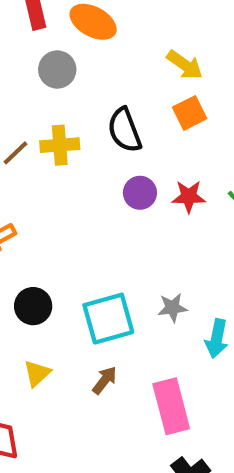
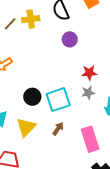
red star: (189, 197) -> (89, 73), moved
black circle: (33, 306) -> (32, 97), moved
yellow triangle: (37, 373) -> (26, 127), size x1.5

